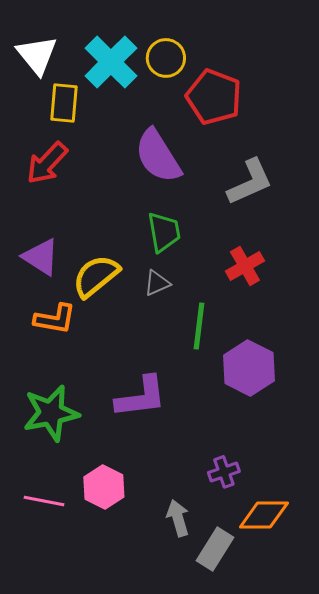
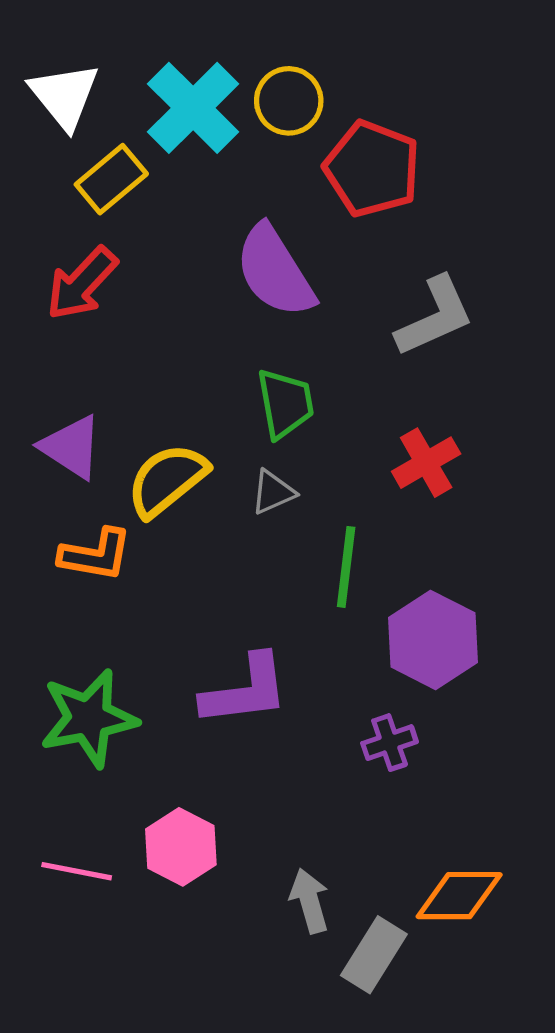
yellow rectangle: (64, 103) -> (111, 179), turned 45
purple cross: (224, 472) -> (390, 743), moved

